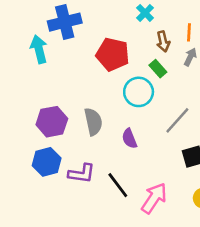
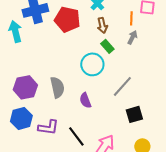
brown arrow: (163, 41) -> (102, 25), moved
red pentagon: (113, 54) -> (67, 19), moved

